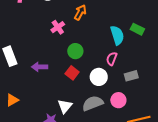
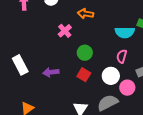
orange arrow: (80, 12) -> (85, 14), turned -105
cyan semicircle: (117, 35) -> (125, 32), turned 114
pink circle: (118, 100) -> (127, 88), moved

